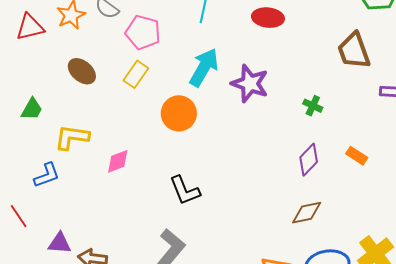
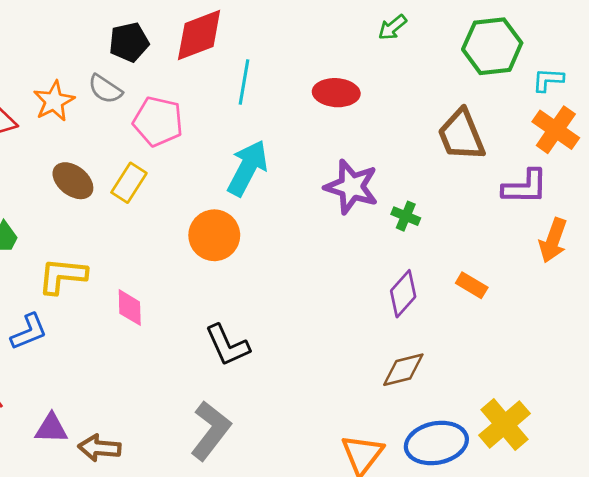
yellow rectangle: (136, 74) -> (129, 183), moved
purple star: (250, 84) -> (351, 187), moved
pink diamond: (118, 161) -> (130, 308), turned -68

